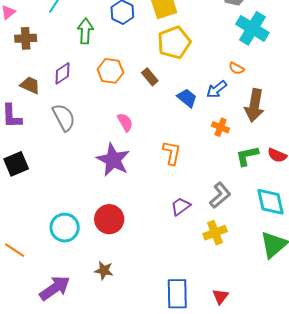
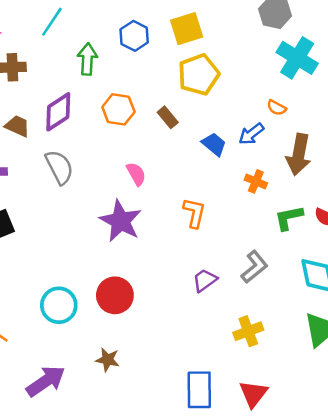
purple diamond: (62, 73) -> (58, 112), size x1.4
yellow cross: (215, 233) -> (248, 331), moved
red triangle: (220, 296) -> (253, 394), size x1.4

